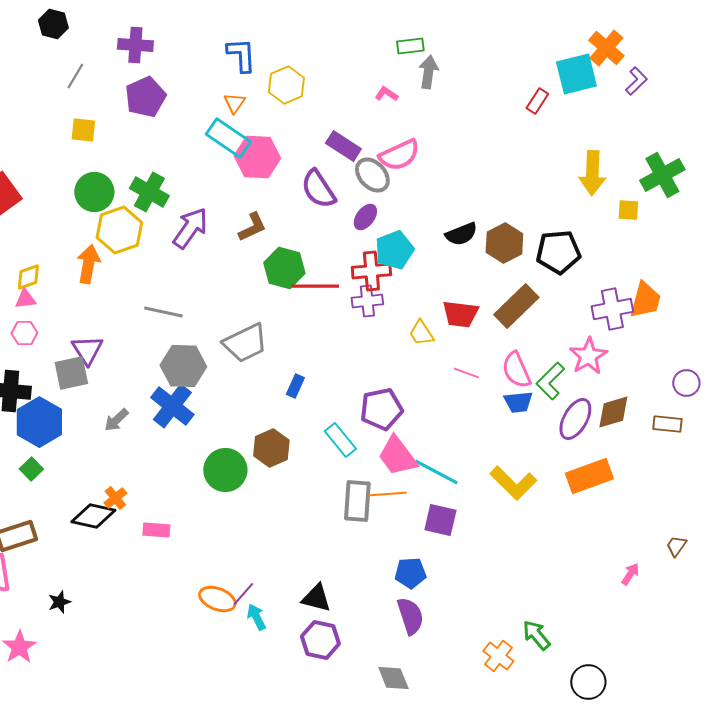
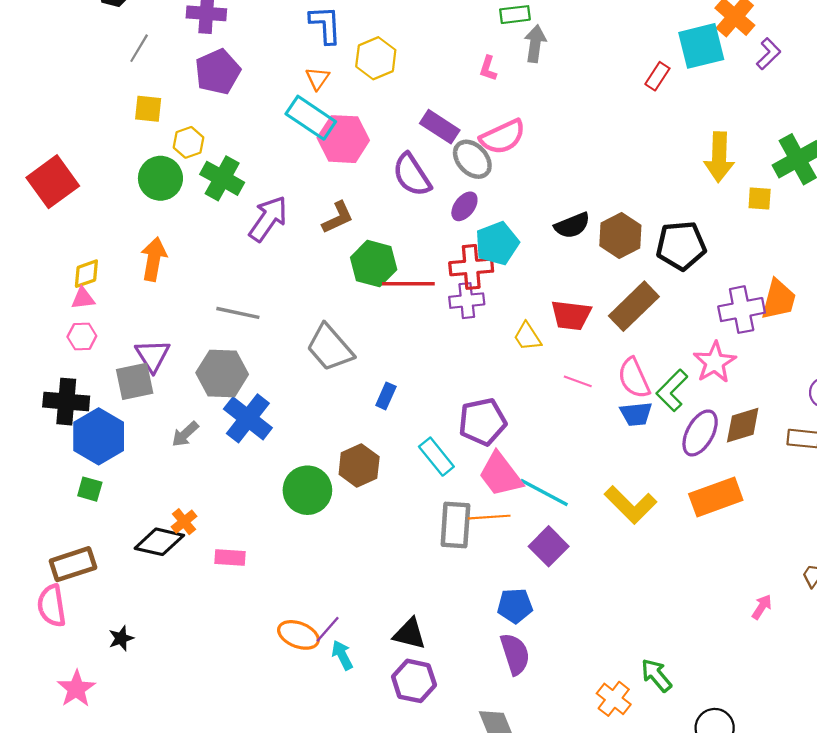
pink L-shape: (386, 94) -> (488, 68), turned -105
yellow hexagon: (119, 230) -> (188, 142), moved, size x0.6
gray trapezoid: (245, 343) -> (330, 348), turned 75
gray hexagon: (183, 366) -> (222, 374), moved
green square: (31, 469) -> (90, 489), turned -30
purple square: (440, 520) -> (549, 546), turned 32

